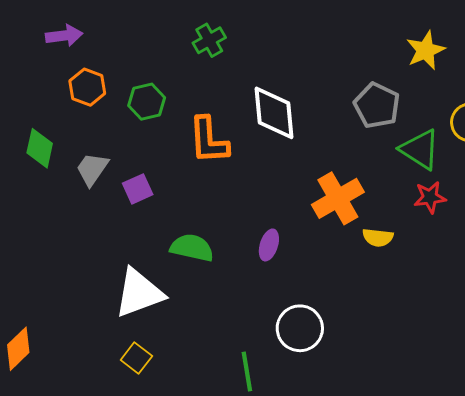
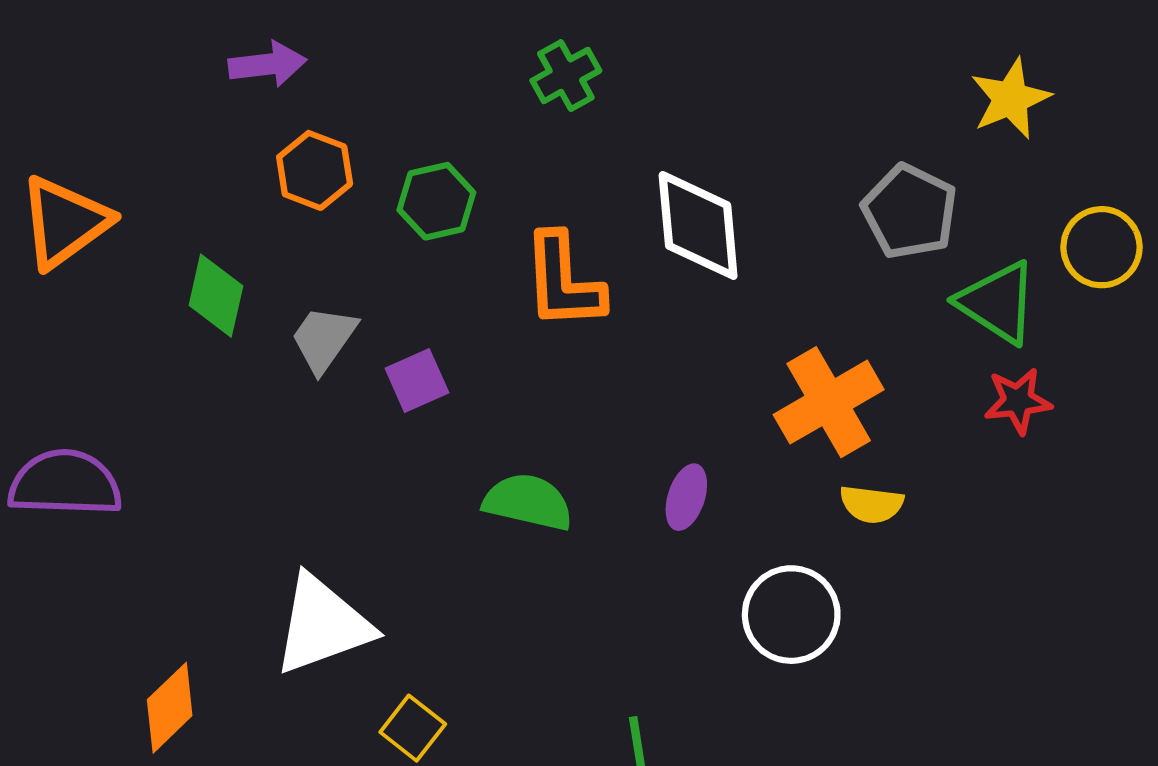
yellow semicircle: (378, 237) -> (872, 504), moved
white triangle: (139, 293) -> (322, 625), moved
white circle: (300, 328) -> (791, 615), moved

